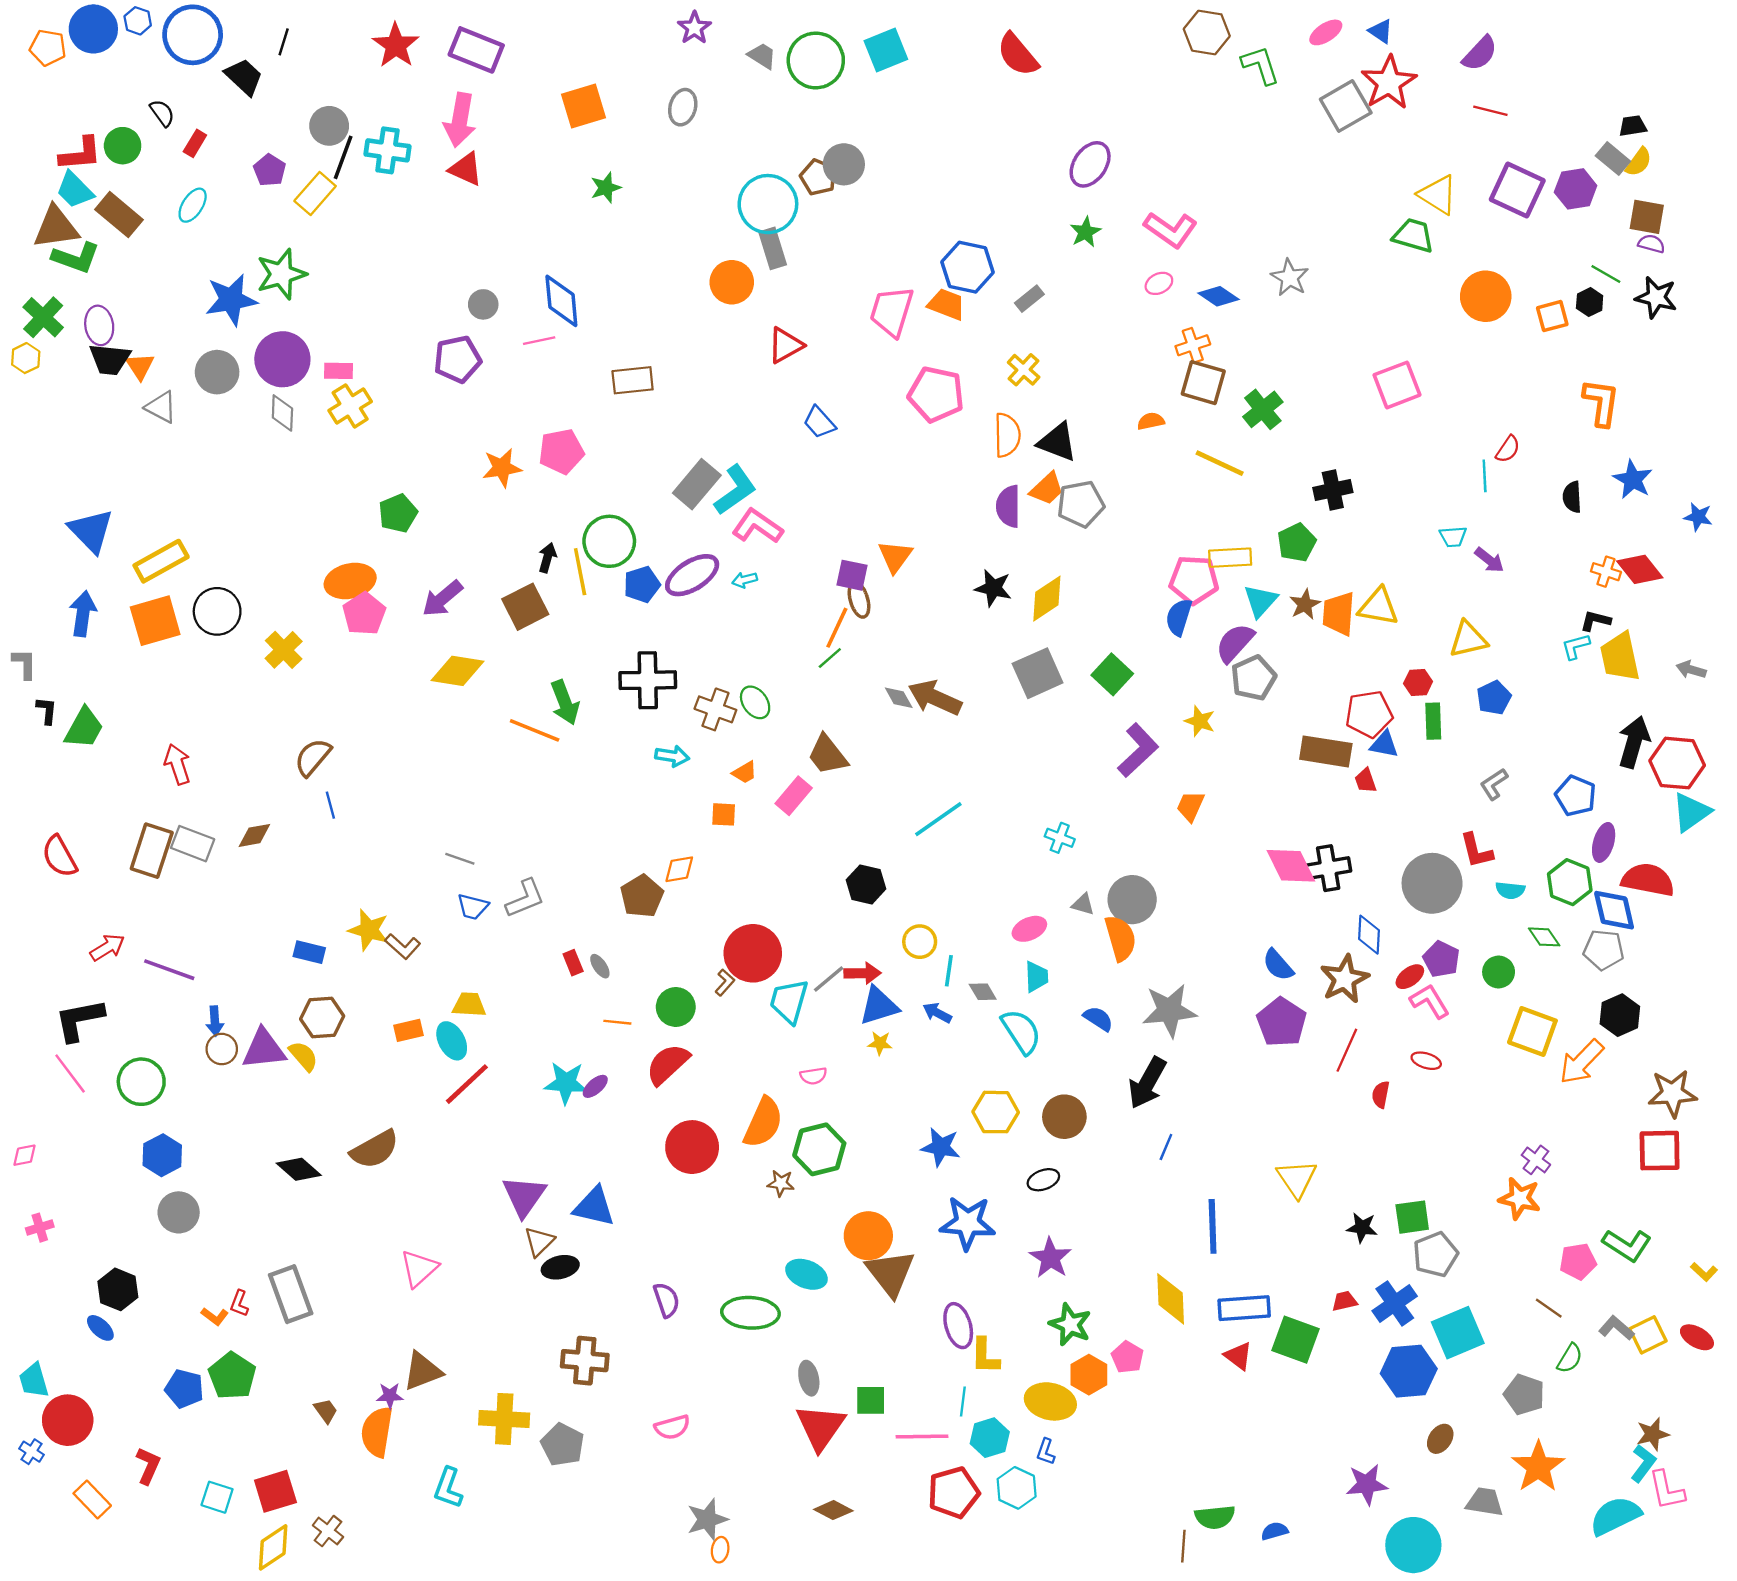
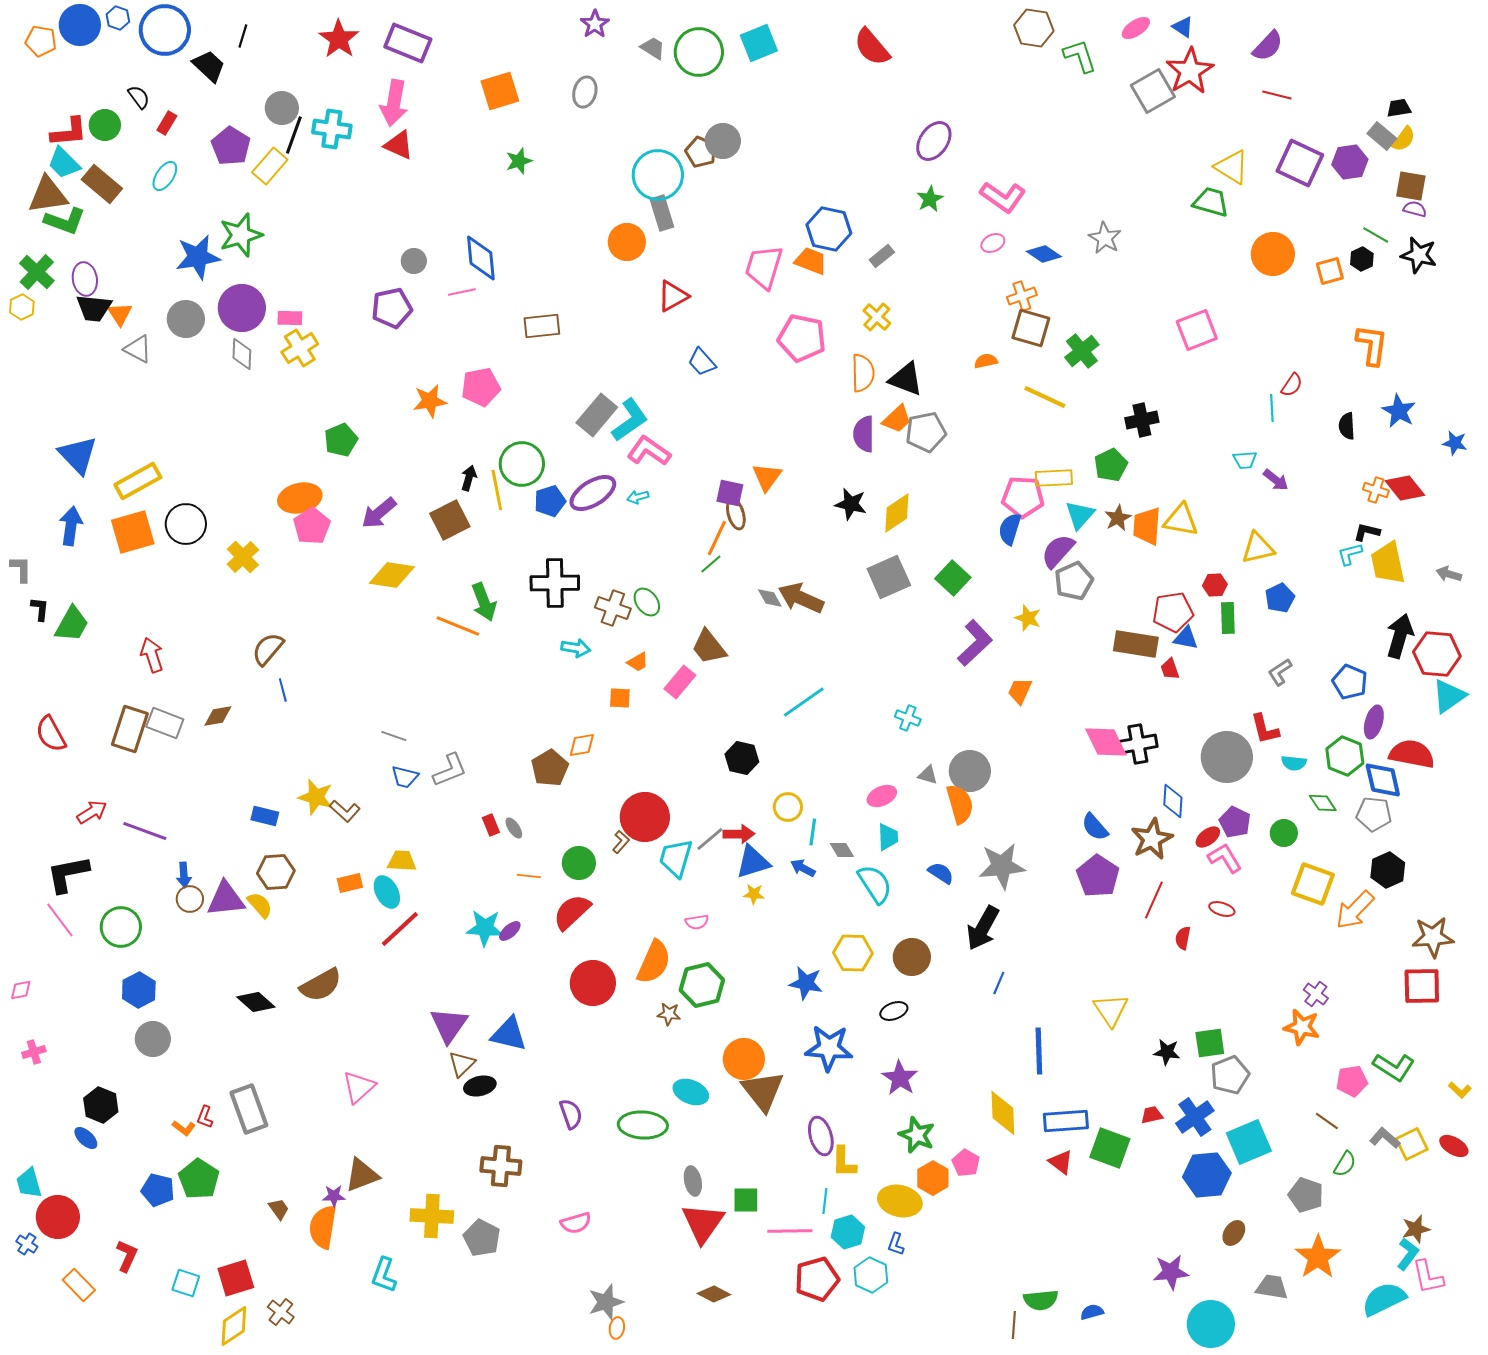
purple pentagon: (270, 170) -> (231, 146), size x1.4

